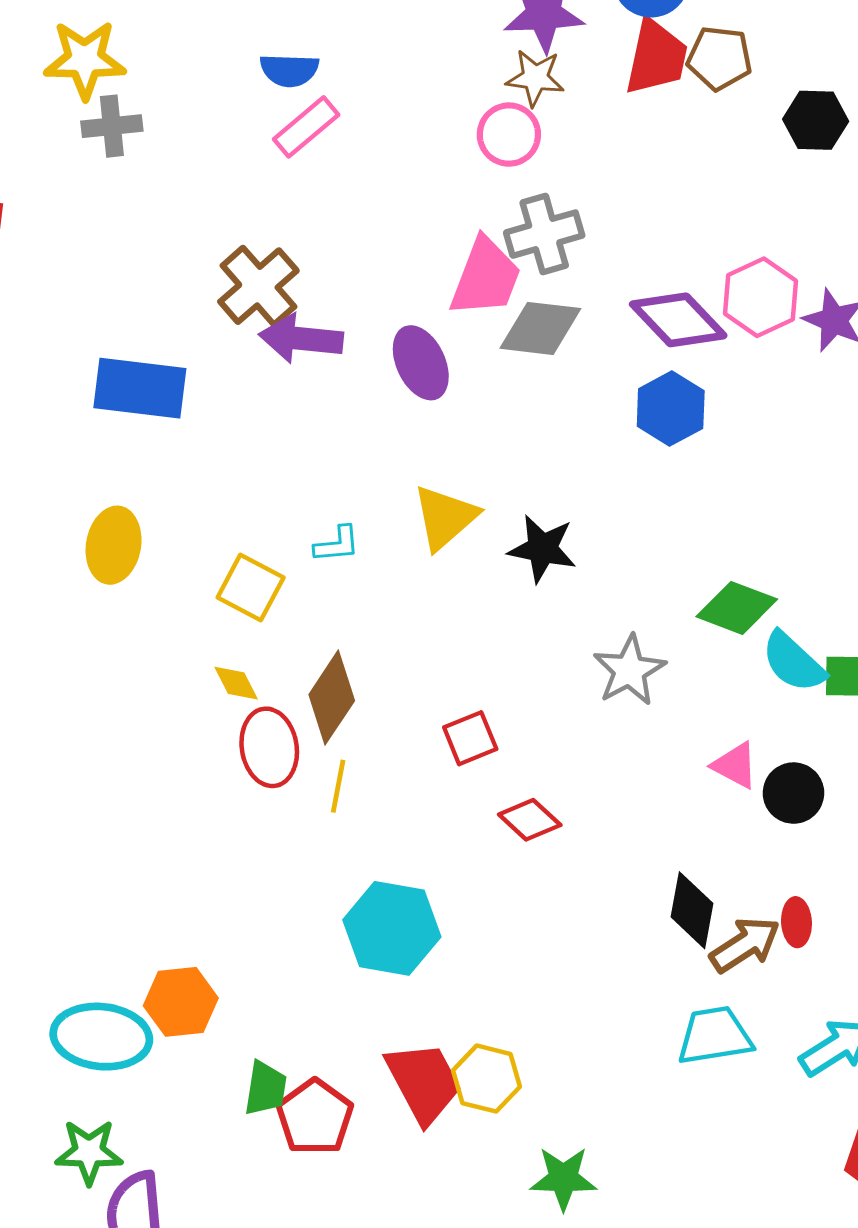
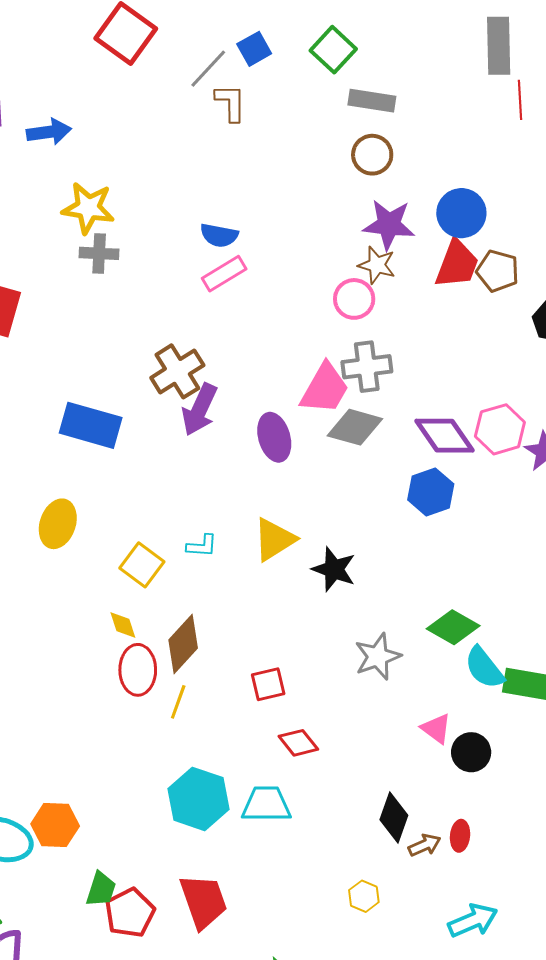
purple arrow: (301, 339) -> (200, 410), turned -80
brown arrow: (745, 945) -> (425, 845), size x0.7
cyan trapezoid: (715, 1036) -> (266, 804), moved
yellow hexagon: (486, 1079) -> (364, 896), moved, size x0.7

